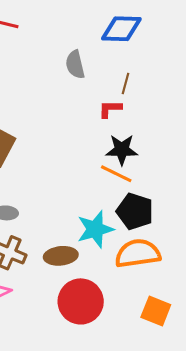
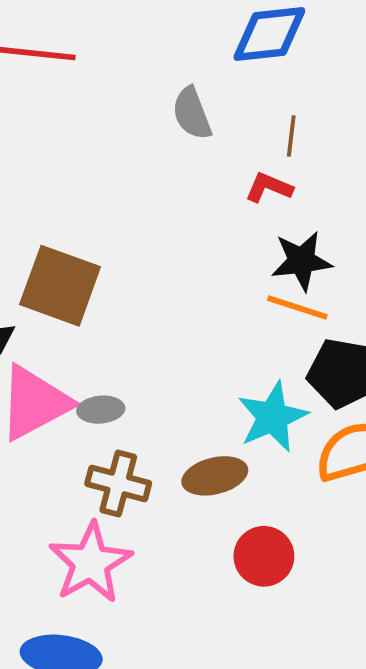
red L-shape: (110, 109) -> (269, 187), turned 30
red circle: (81, 301) -> (264, 556), size x0.7

